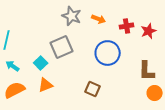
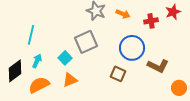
red star: (149, 31) -> (173, 12), moved
cyan arrow: (13, 66) -> (37, 61), turned 80
brown L-shape: (147, 71) -> (158, 66), moved, turned -65
brown square: (93, 89) -> (118, 74), moved

